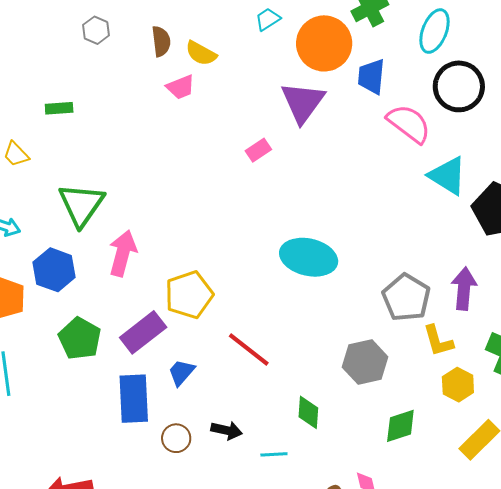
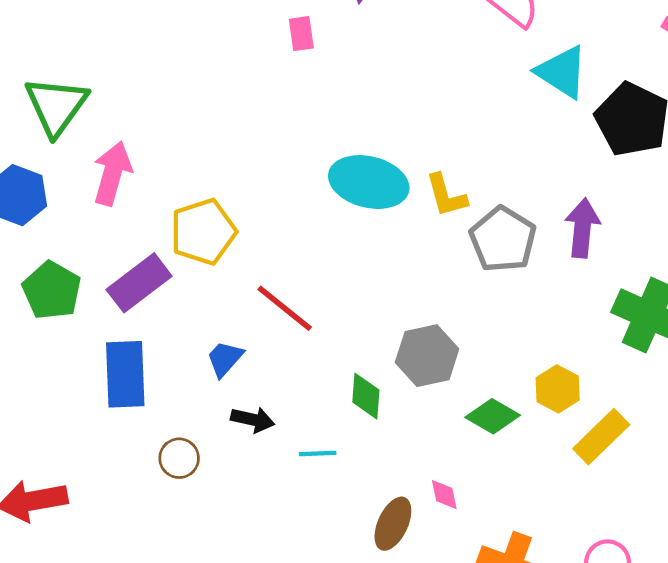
pink rectangle: (258, 150) -> (301, 34), turned -65
yellow L-shape: (438, 341) -> (446, 195), moved
gray hexagon: (365, 362) -> (427, 356), moved
blue trapezoid: (181, 372) -> (225, 359), moved
yellow hexagon: (458, 385) -> (558, 389), moved
green diamond: (400, 426) -> (493, 416), turned 48
brown circle: (176, 438) -> (179, 458), moved

